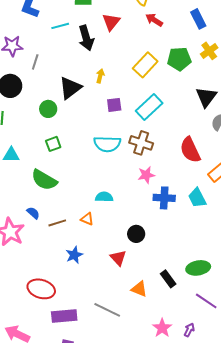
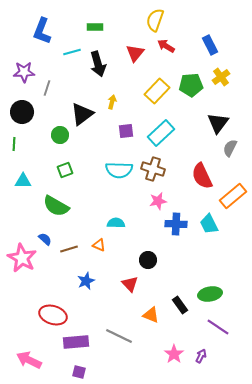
red triangle: (111, 22) -> (135, 53), moved

